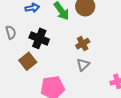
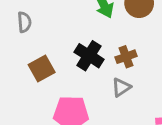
black cross: (39, 38) -> (89, 56), moved

